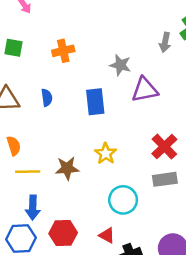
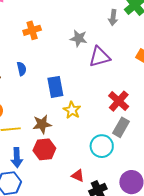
blue rectangle: (95, 102) -> (55, 87), moved
gray rectangle: (165, 179) -> (121, 127), turned -48
cyan circle: (123, 200) -> (102, 146), moved
red hexagon: (63, 233) -> (44, 149), moved

